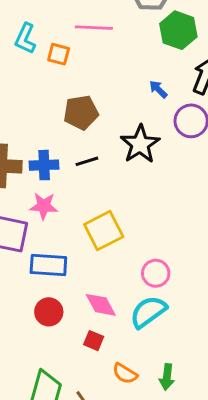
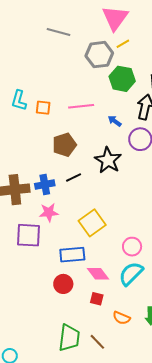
pink line: (94, 28) -> (81, 106), moved
blue rectangle: (48, 265) -> (72, 255), moved

